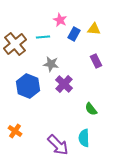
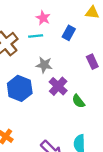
pink star: (60, 20) -> (43, 18), moved
yellow triangle: (94, 29) -> (92, 13), moved
green semicircle: (91, 109) -> (78, 101), moved

